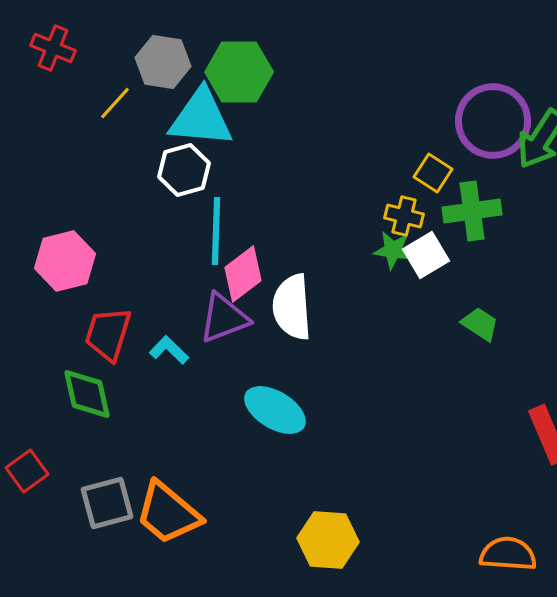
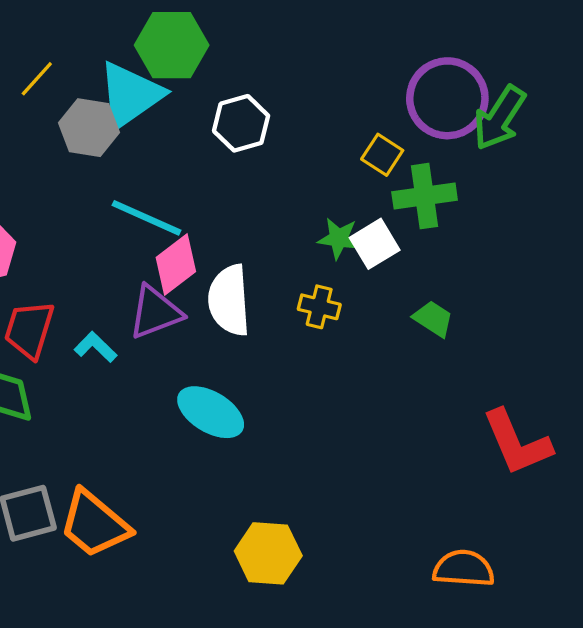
gray hexagon: (163, 62) -> (89, 128), moved
cyan triangle: (201, 118) -> (130, 95), turned -40
white hexagon: (184, 170) -> (241, 123), moved
yellow cross: (404, 216) -> (319, 307), moved
cyan line: (216, 231) -> (147, 218), turned -68

